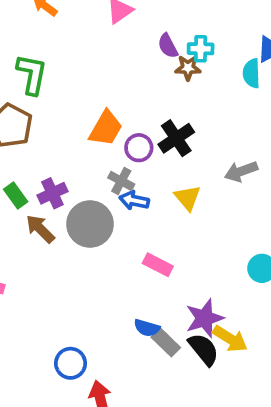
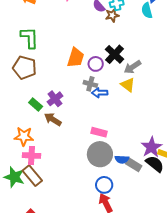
gray arrow: (241, 171) -> (132, 67), moved
gray circle: (90, 224) -> (100, 154), moved
pink rectangle: (158, 265) -> (99, 132), moved
blue circle: (71, 363) -> (104, 185), moved

